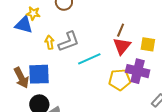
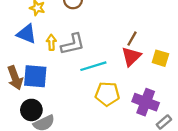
blue triangle: (24, 25) -> (27, 34), moved
purple cross: (138, 71) -> (146, 102), moved
yellow pentagon: (120, 80) -> (107, 94), moved

